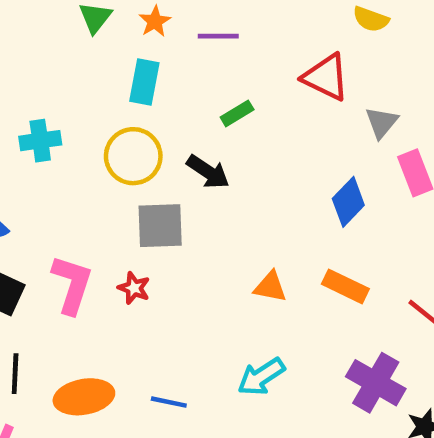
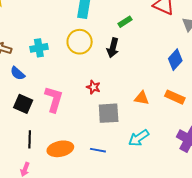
cyan cross: (40, 141) -> (39, 48), moved
black arrow: (208, 172) -> (113, 48), turned 72
gray square: (160, 226) -> (109, 113), moved
red star: (134, 288) -> (93, 87), moved

